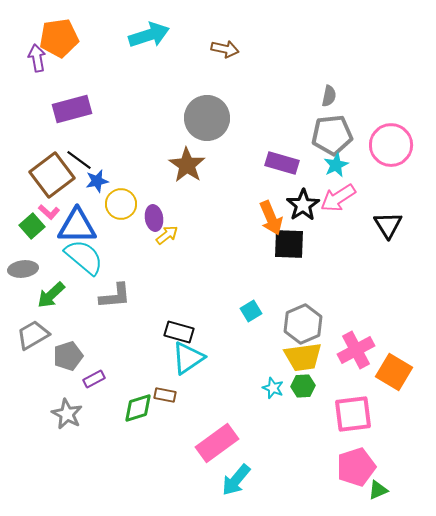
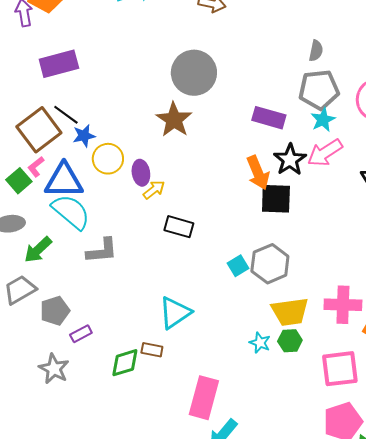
pink L-shape: (49, 212) -> (36, 167), turned 100
gray hexagon: (303, 324) -> (270, 264), moved
black rectangle: (179, 332) -> (179, 227), moved
pink cross: (356, 350) -> (343, 305), turned 30
pink rectangle: (217, 443) -> (204, 398), turned -39

